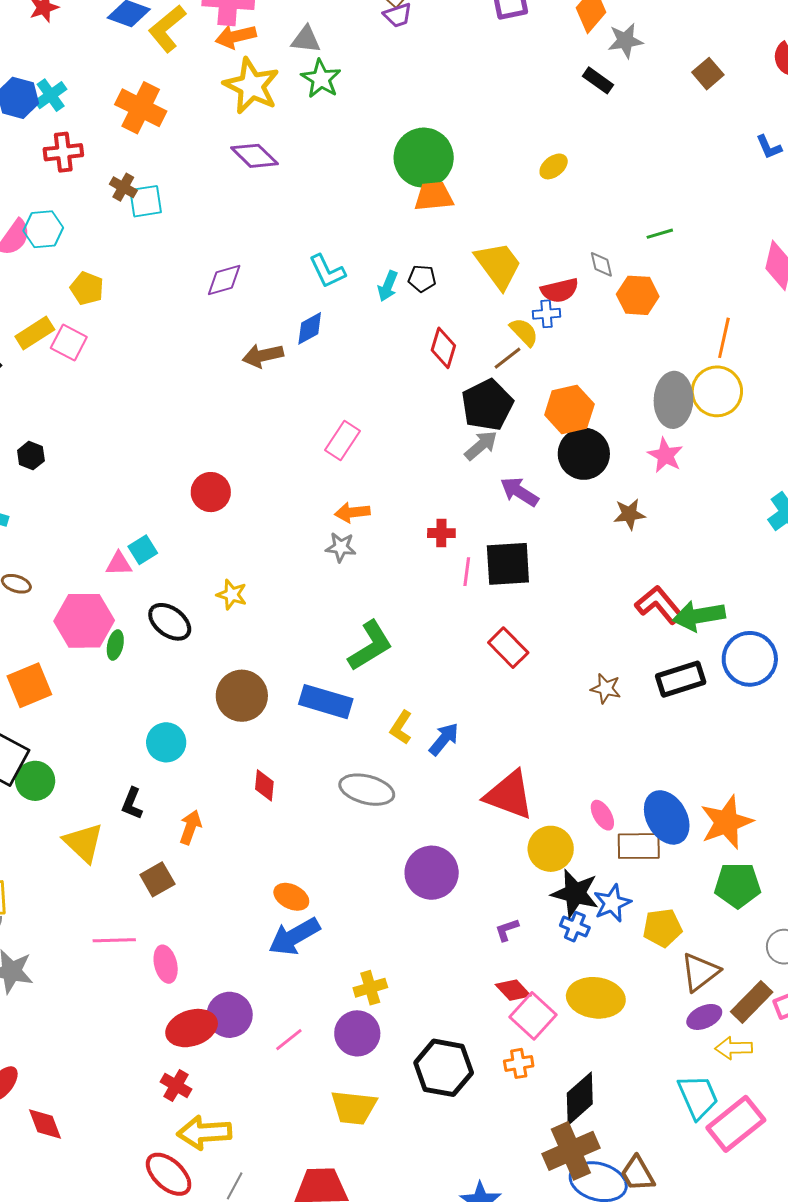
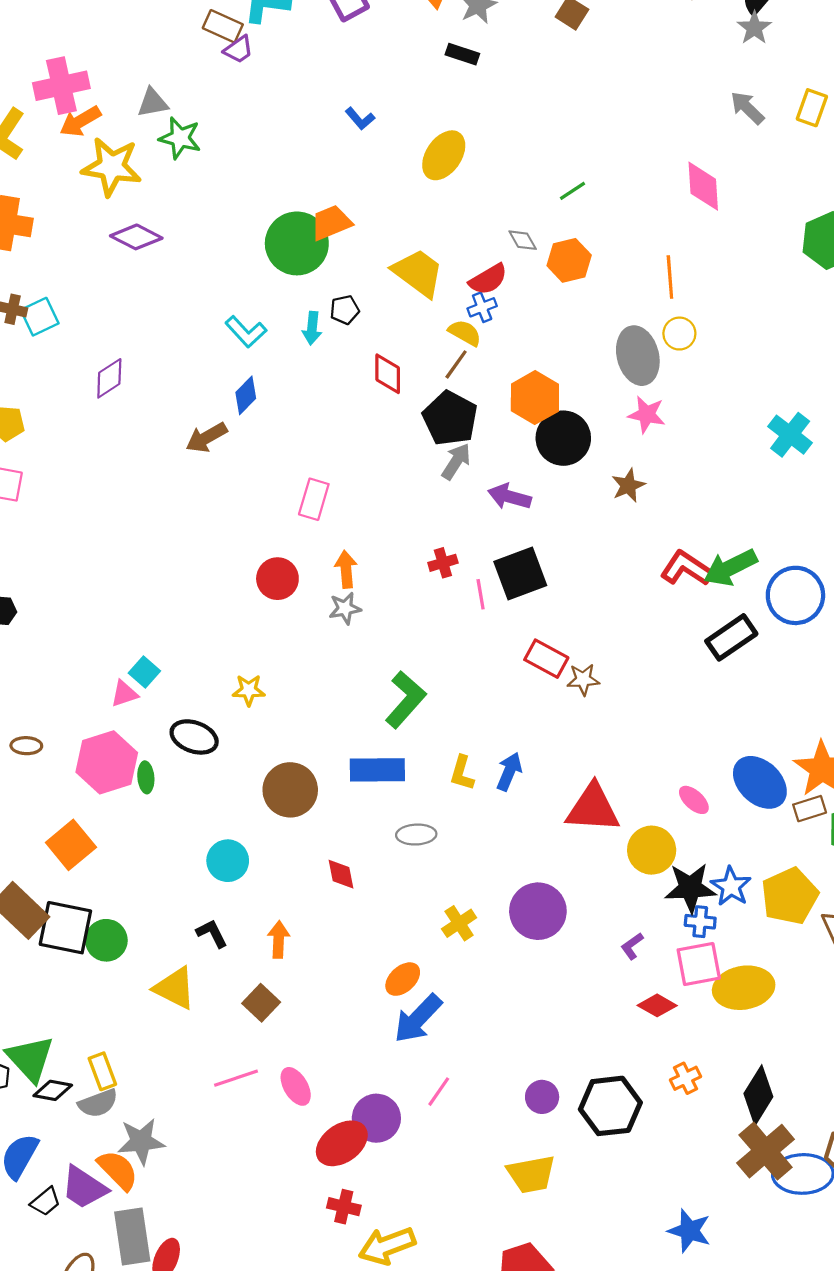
blue L-shape: (769, 147) -> (360, 119), moved
green circle: (424, 158) -> (297, 243), moved
yellow ellipse: (554, 166) -> (444, 155), size x1.6
purple diamond: (224, 280) -> (109, 378), moved
yellow circle: (717, 391) -> (679, 334), size x0.6
red circle: (211, 492) -> (277, 579), moved
orange arrow: (352, 512) -> (346, 569), turned 108
brown star: (606, 689) -> (583, 679), moved
gray ellipse: (367, 790) -> (416, 835), moved, size x0.7
black L-shape: (132, 803) -> (212, 933), turned 148
brown rectangle: (639, 846) -> (810, 809), moved, size x0.7
orange ellipse: (291, 897) -> (403, 979), turned -52
yellow pentagon: (662, 928) -> (790, 896), size x1.4
yellow cross: (370, 988) -> (459, 923), moved
pink square: (533, 1016) -> (699, 964), moved, turned -36
purple circle: (357, 1033) -> (542, 1097), moved, size x0.7
pink line: (289, 1040) -> (439, 1092), moved

